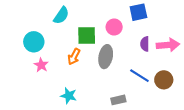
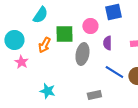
purple semicircle: (145, 44) -> (107, 43), moved
orange arrow: (74, 57) -> (44, 45), moved

